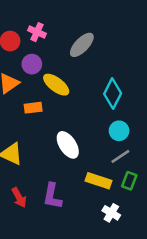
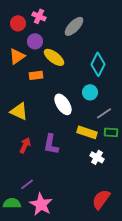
cyan circle: (119, 131) -> (90, 92), moved
green rectangle: (129, 181) -> (111, 132), turned 72
red arrow: (19, 197) -> (25, 145), turned -126

